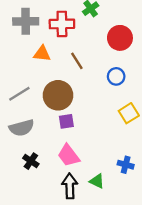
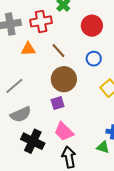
brown circle: (58, 95) -> (64, 79), moved
black cross: (31, 161) -> (33, 141), size x1.6
green triangle: (97, 181) -> (103, 147), moved

